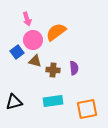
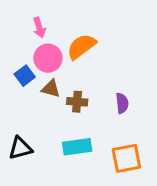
purple semicircle: (74, 68) -> (122, 103), moved

